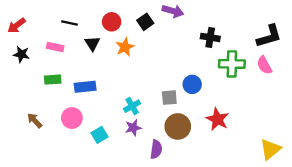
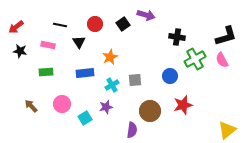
orange star: (125, 47) -> (110, 57), moved
green cross: (232, 64) -> (195, 59), turned -30
blue circle: (192, 84) -> (170, 76), moved
blue rectangle: (85, 87) -> (85, 73), moved
gray square: (169, 98) -> (135, 80), moved
cyan cross: (132, 106) -> (112, 85), moved
red star: (217, 119) -> (183, 105), turned 30
purple star: (133, 128) -> (106, 107), moved

